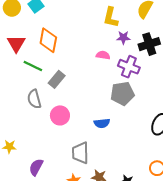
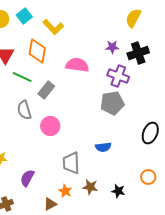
yellow L-shape: (111, 17) -> (53, 27), moved, turned -55
pink semicircle: (103, 55) -> (77, 65), moved, size x1.6
blue semicircle: (102, 123) -> (103, 147), moved

